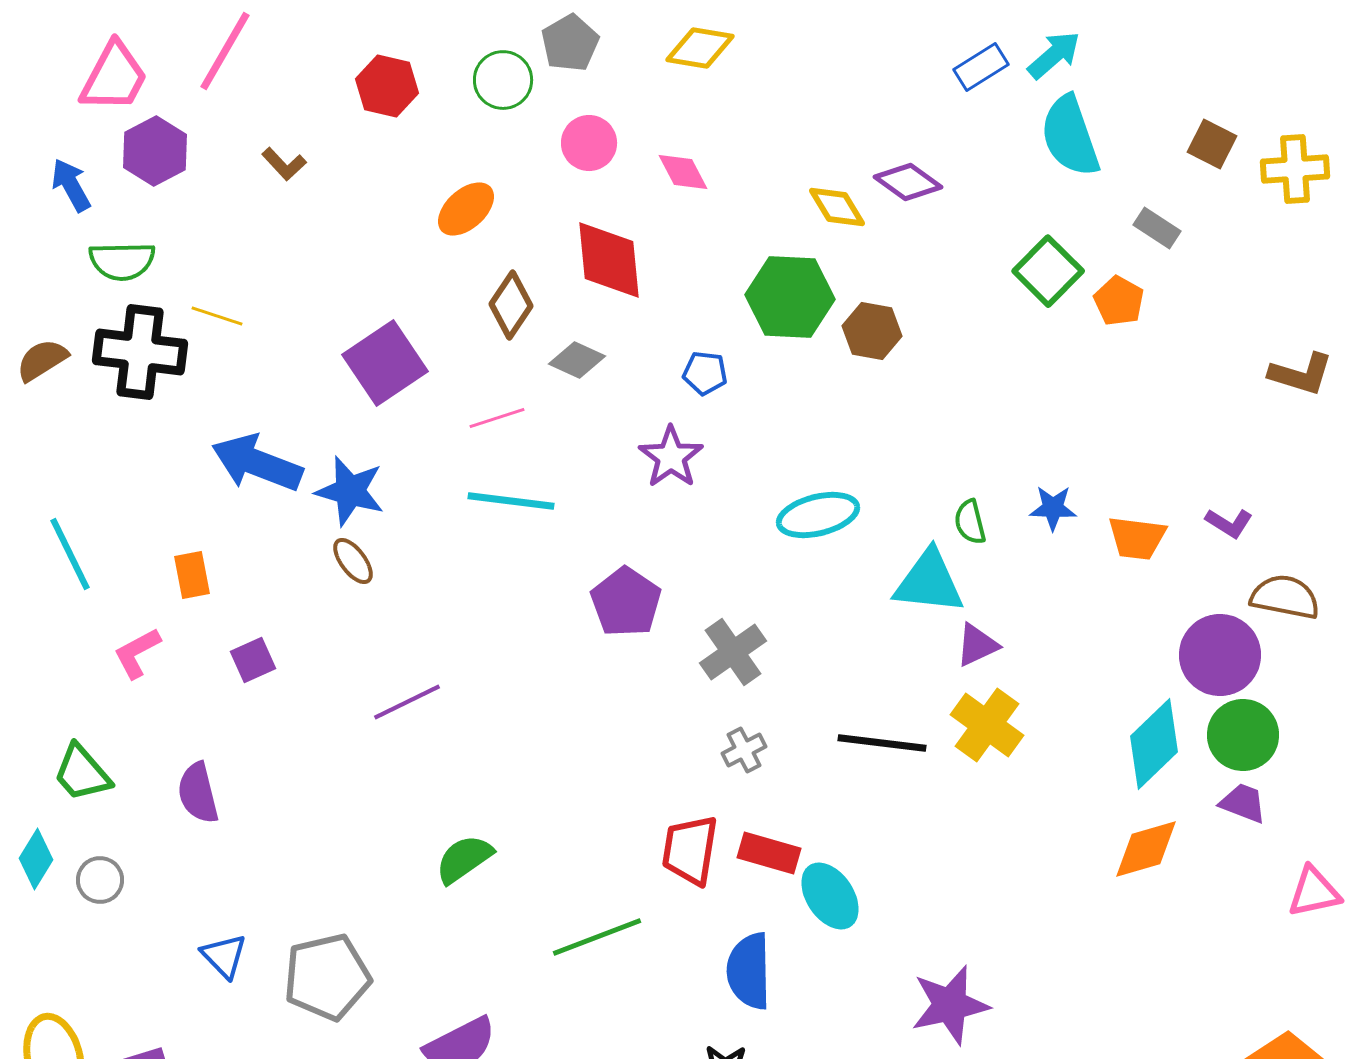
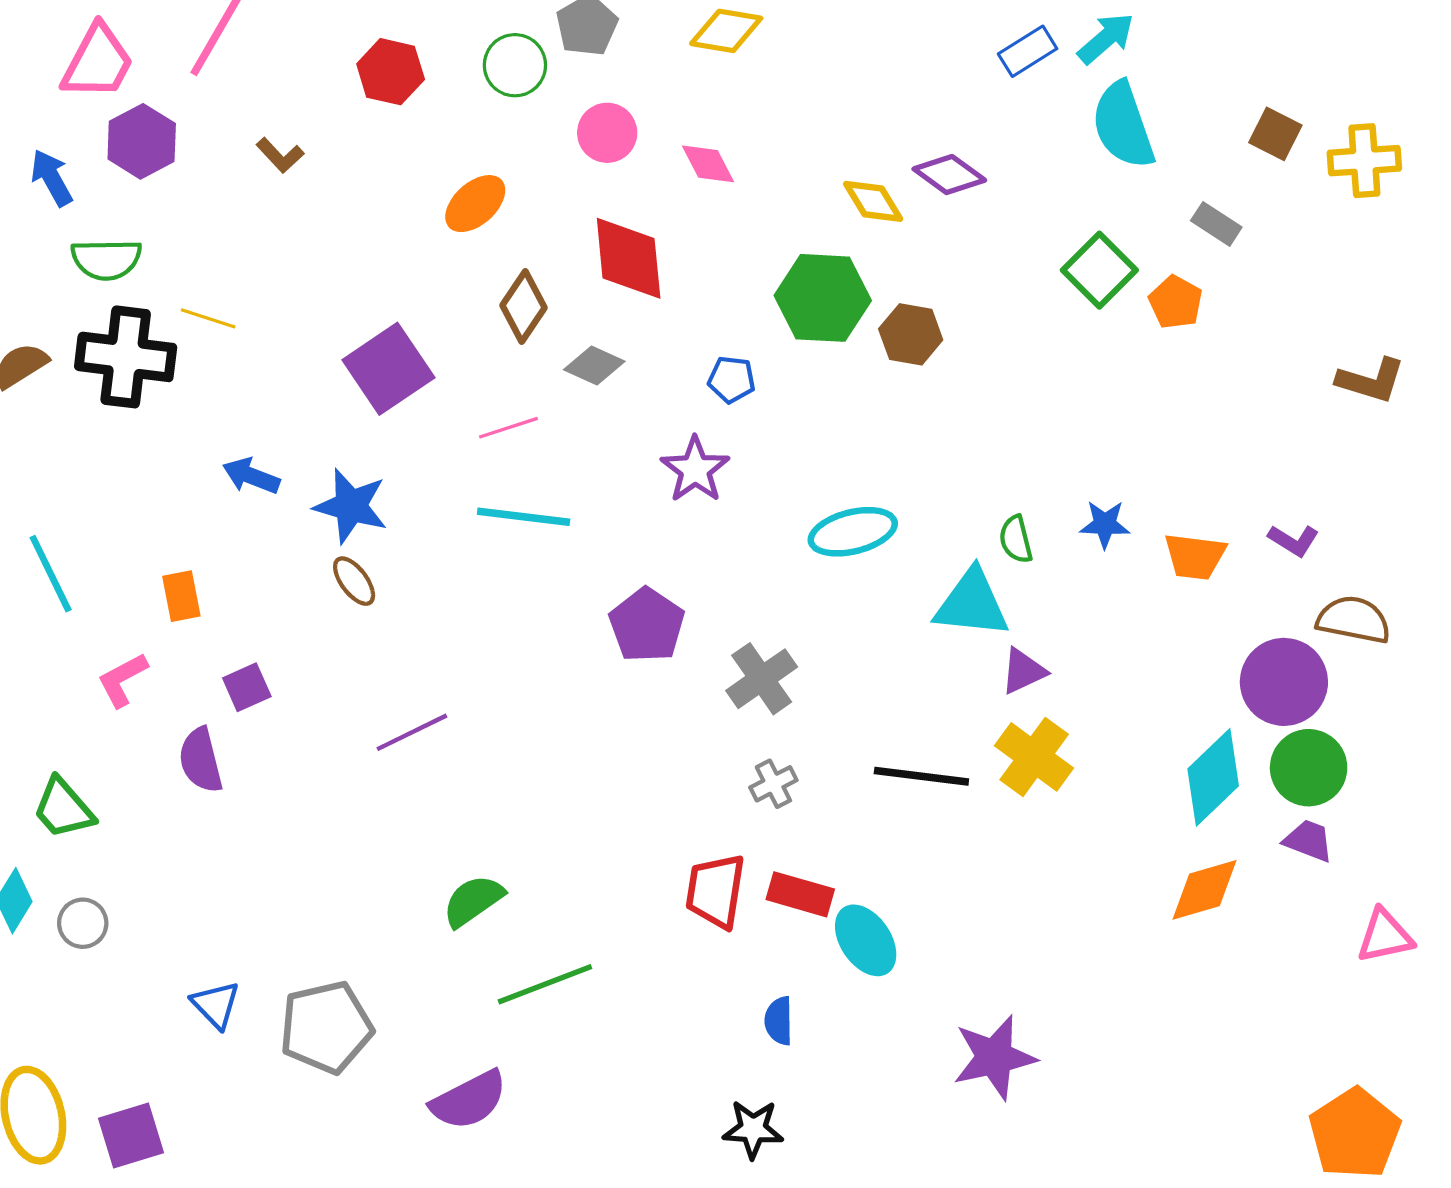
blue arrow: (257, 463) -> (251, 476), size x0.6
purple semicircle: (198, 793) -> (201, 760), moved
green line: (597, 937) -> (545, 984), moved
blue semicircle: (749, 971) -> (779, 1021), size x0.6

